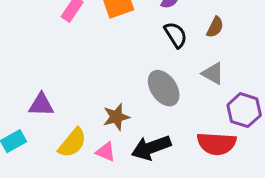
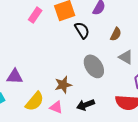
brown semicircle: (215, 27) -> (116, 34), moved
black semicircle: (176, 35) -> (82, 30), moved
black arrow: (151, 148) -> (86, 105), size x0.7

